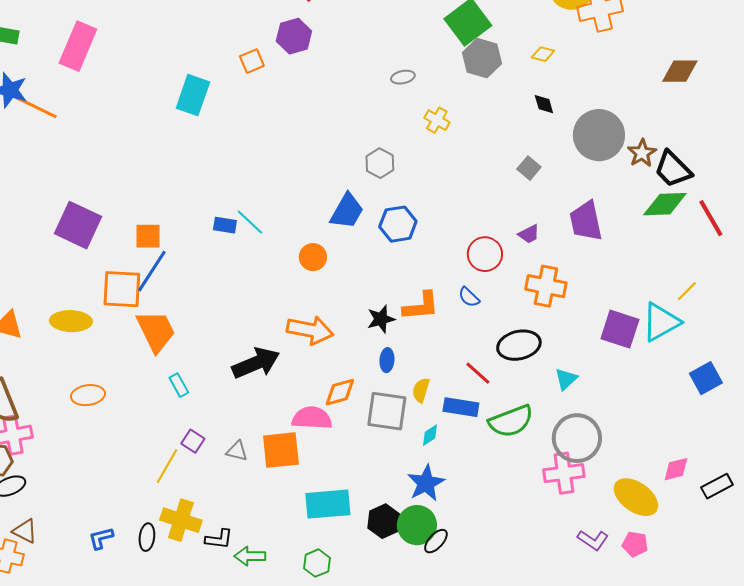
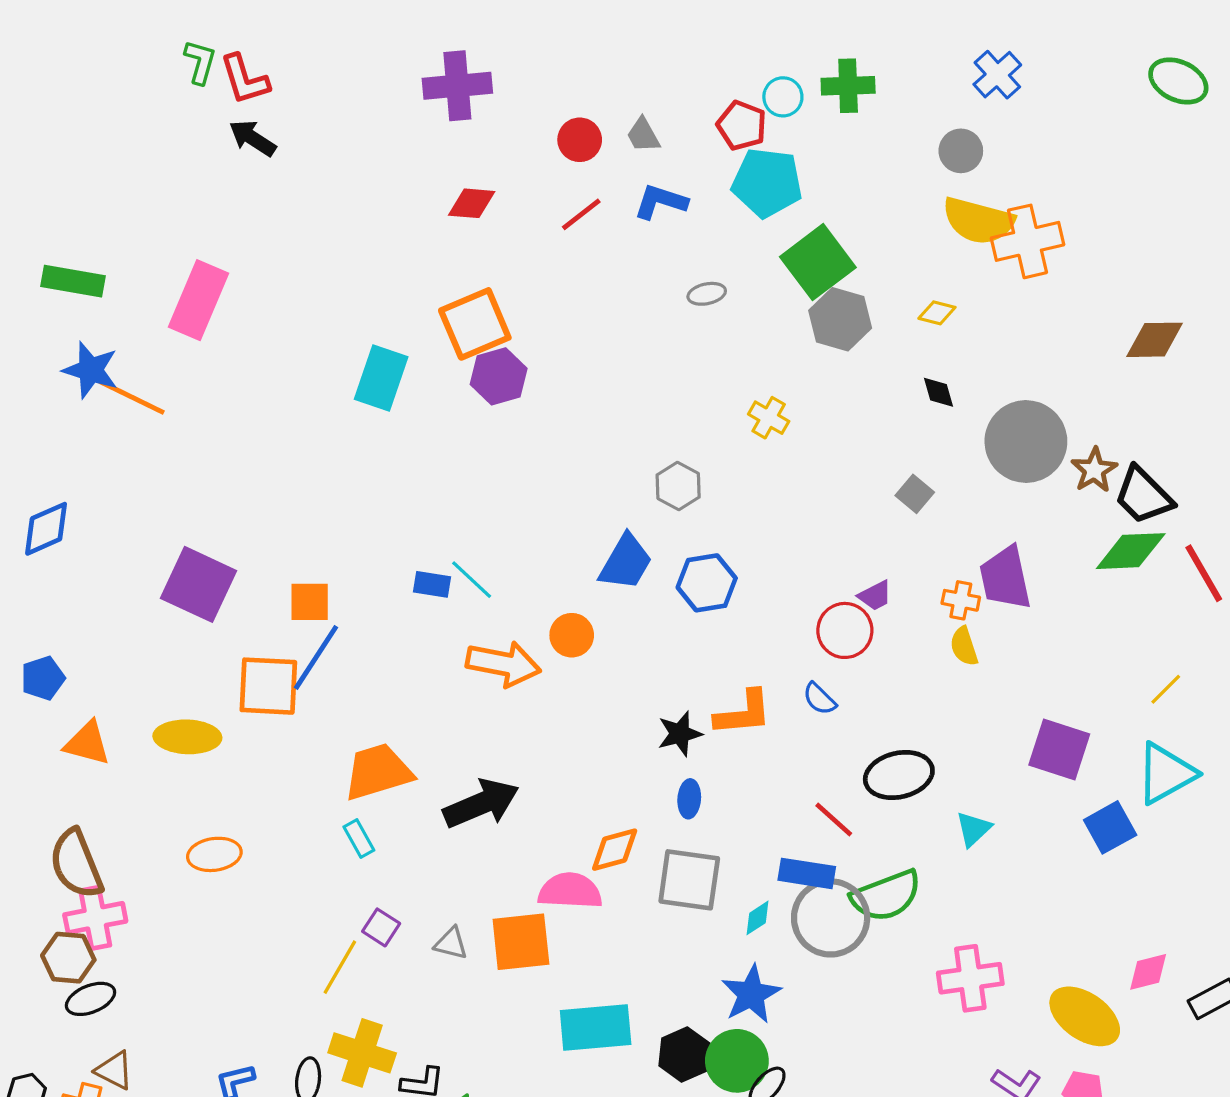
purple hexagon: (294, 36) -> (499, 376), moved
orange square: (252, 61) -> (475, 324), size x1.8
gray ellipse: (403, 77) -> (707, 294), moved
purple trapezoid: (529, 234) -> (875, 596), moved
orange cross: (546, 286) -> (961, 600), moved, size x0.6
cyan triangle: (661, 322) -> (1166, 773), moved
orange arrow: (310, 330) -> (503, 664), moved
orange trapezoid: (156, 331) -> (378, 772), moved, turned -81
blue square: (706, 378) -> (1110, 827), moved
yellow semicircle: (421, 390) -> (964, 646), moved, turned -35
gray circle: (577, 438) -> (831, 918), moved

